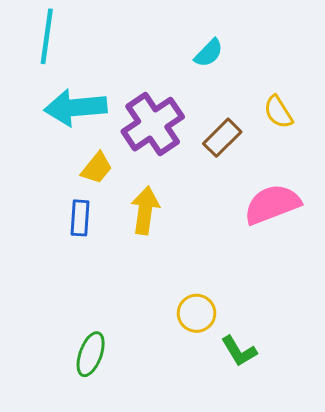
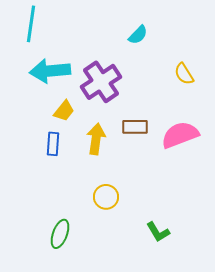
brown rectangle: (222, 138) -> (135, 127), moved, turned 45
yellow circle: (197, 313) -> (106, 197), moved

